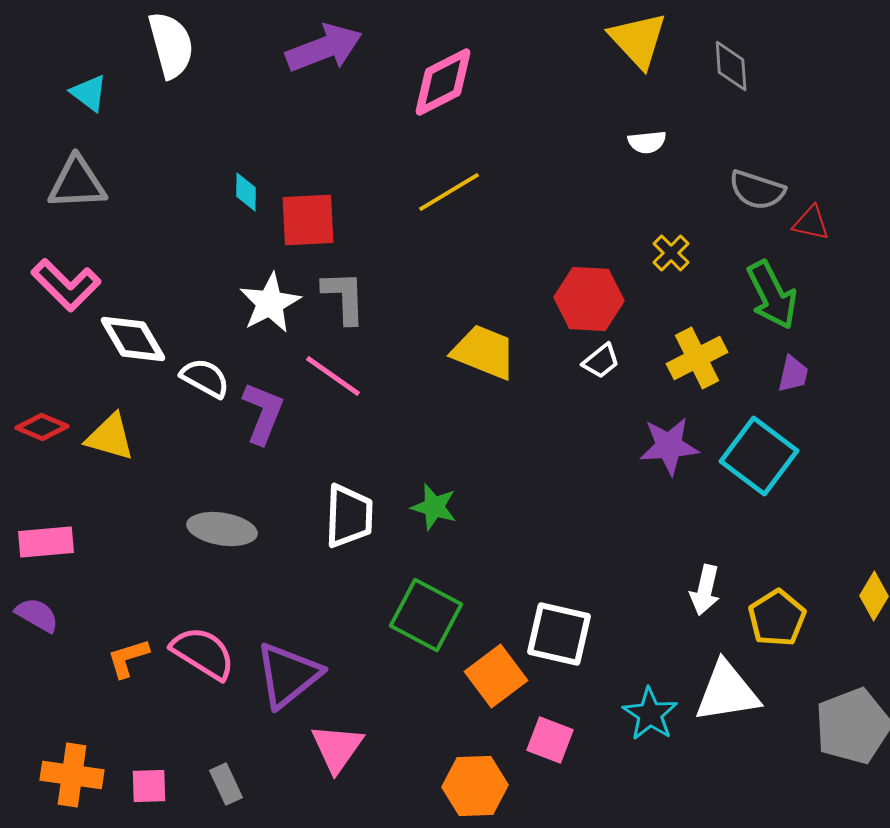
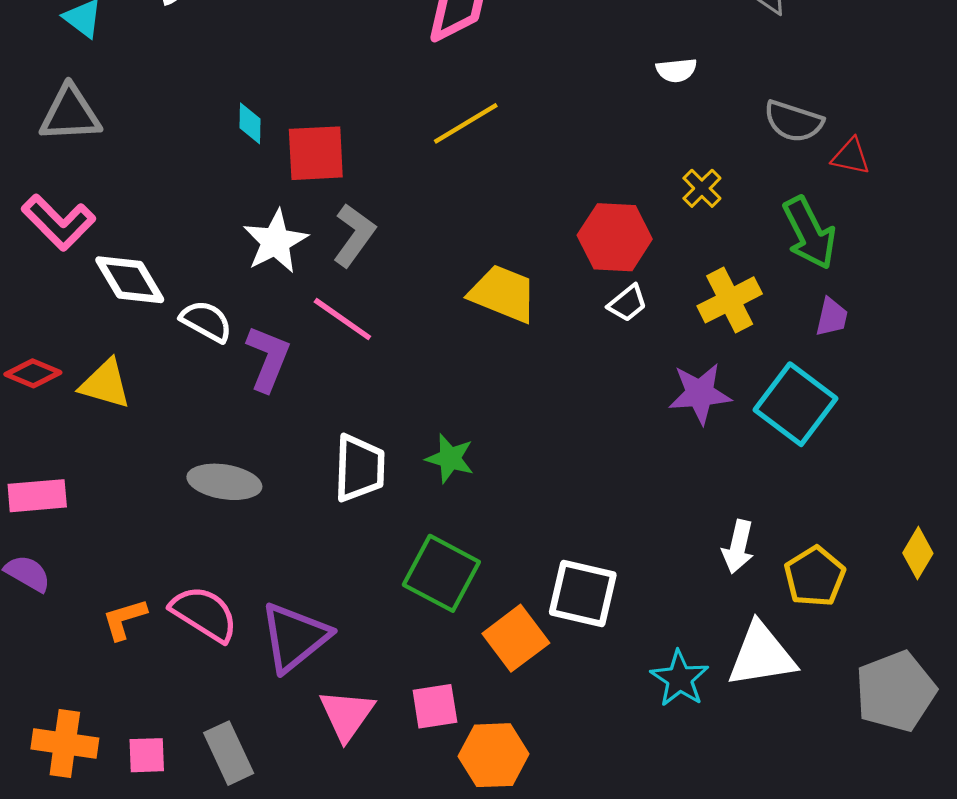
gray L-shape: (344, 297) -> (354, 235), turned 38
pink square: (550, 740) -> (435, 706), moved, turned -30
gray rectangle: (226, 784) -> (229, 753), size x1.4

